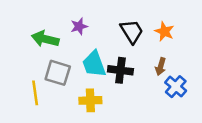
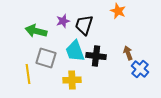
black trapezoid: (132, 31) -> (84, 25), moved, turned -130
orange star: (164, 31) -> (118, 11), moved
brown arrow: (161, 67) -> (128, 53), turned 144

